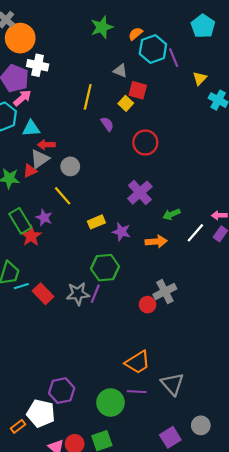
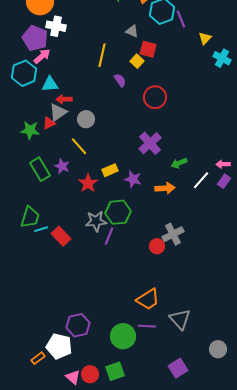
red star: (31, 236) -> (88, 183), moved
gray star: (78, 294) -> (96, 221), moved
gray circle: (201, 425) -> (218, 349), moved

